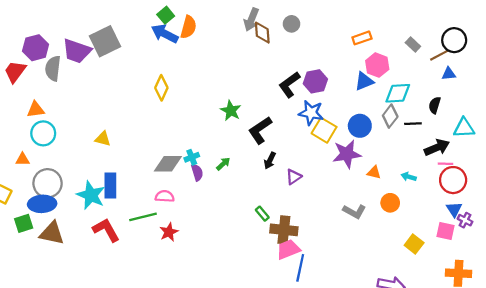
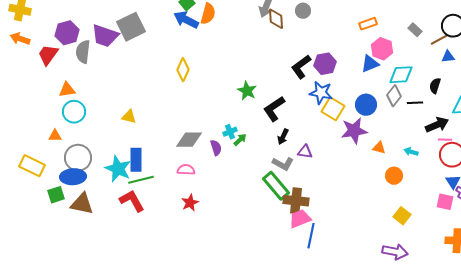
cyan cross: (192, 157) -> (230, 132), moved
purple triangle: (294, 177) -> (305, 152), turned 42
gray L-shape: (354, 211) -> (283, 164), moved
green rectangle: (262, 214) -> (276, 186), size x2.0
green line: (143, 217) -> (141, 180), moved
yellow square: (414, 244) -> (402, 216), moved

